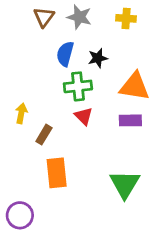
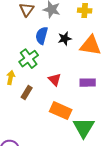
green cross: (78, 86) -> (29, 59), moved, turned -30
orange triangle: (135, 86) -> (91, 46), moved
orange rectangle: (57, 173) -> (61, 111), moved, turned -60

